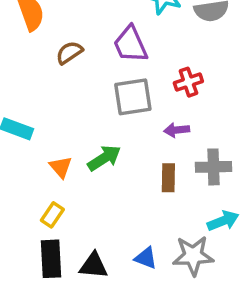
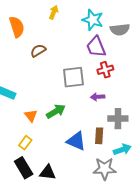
purple trapezoid: (130, 44) -> (96, 47), moved
brown rectangle: (168, 178) -> (99, 136), moved
blue triangle: (146, 258) -> (76, 141), moved, size x1.5
black rectangle: (51, 259) -> (24, 168), turned -30

